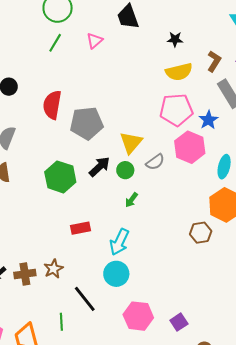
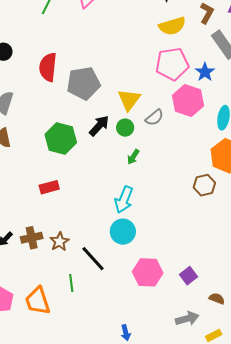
red rectangle: (81, 228) -> (49, 187), moved
brown star: (53, 269) -> (60, 242), moved

